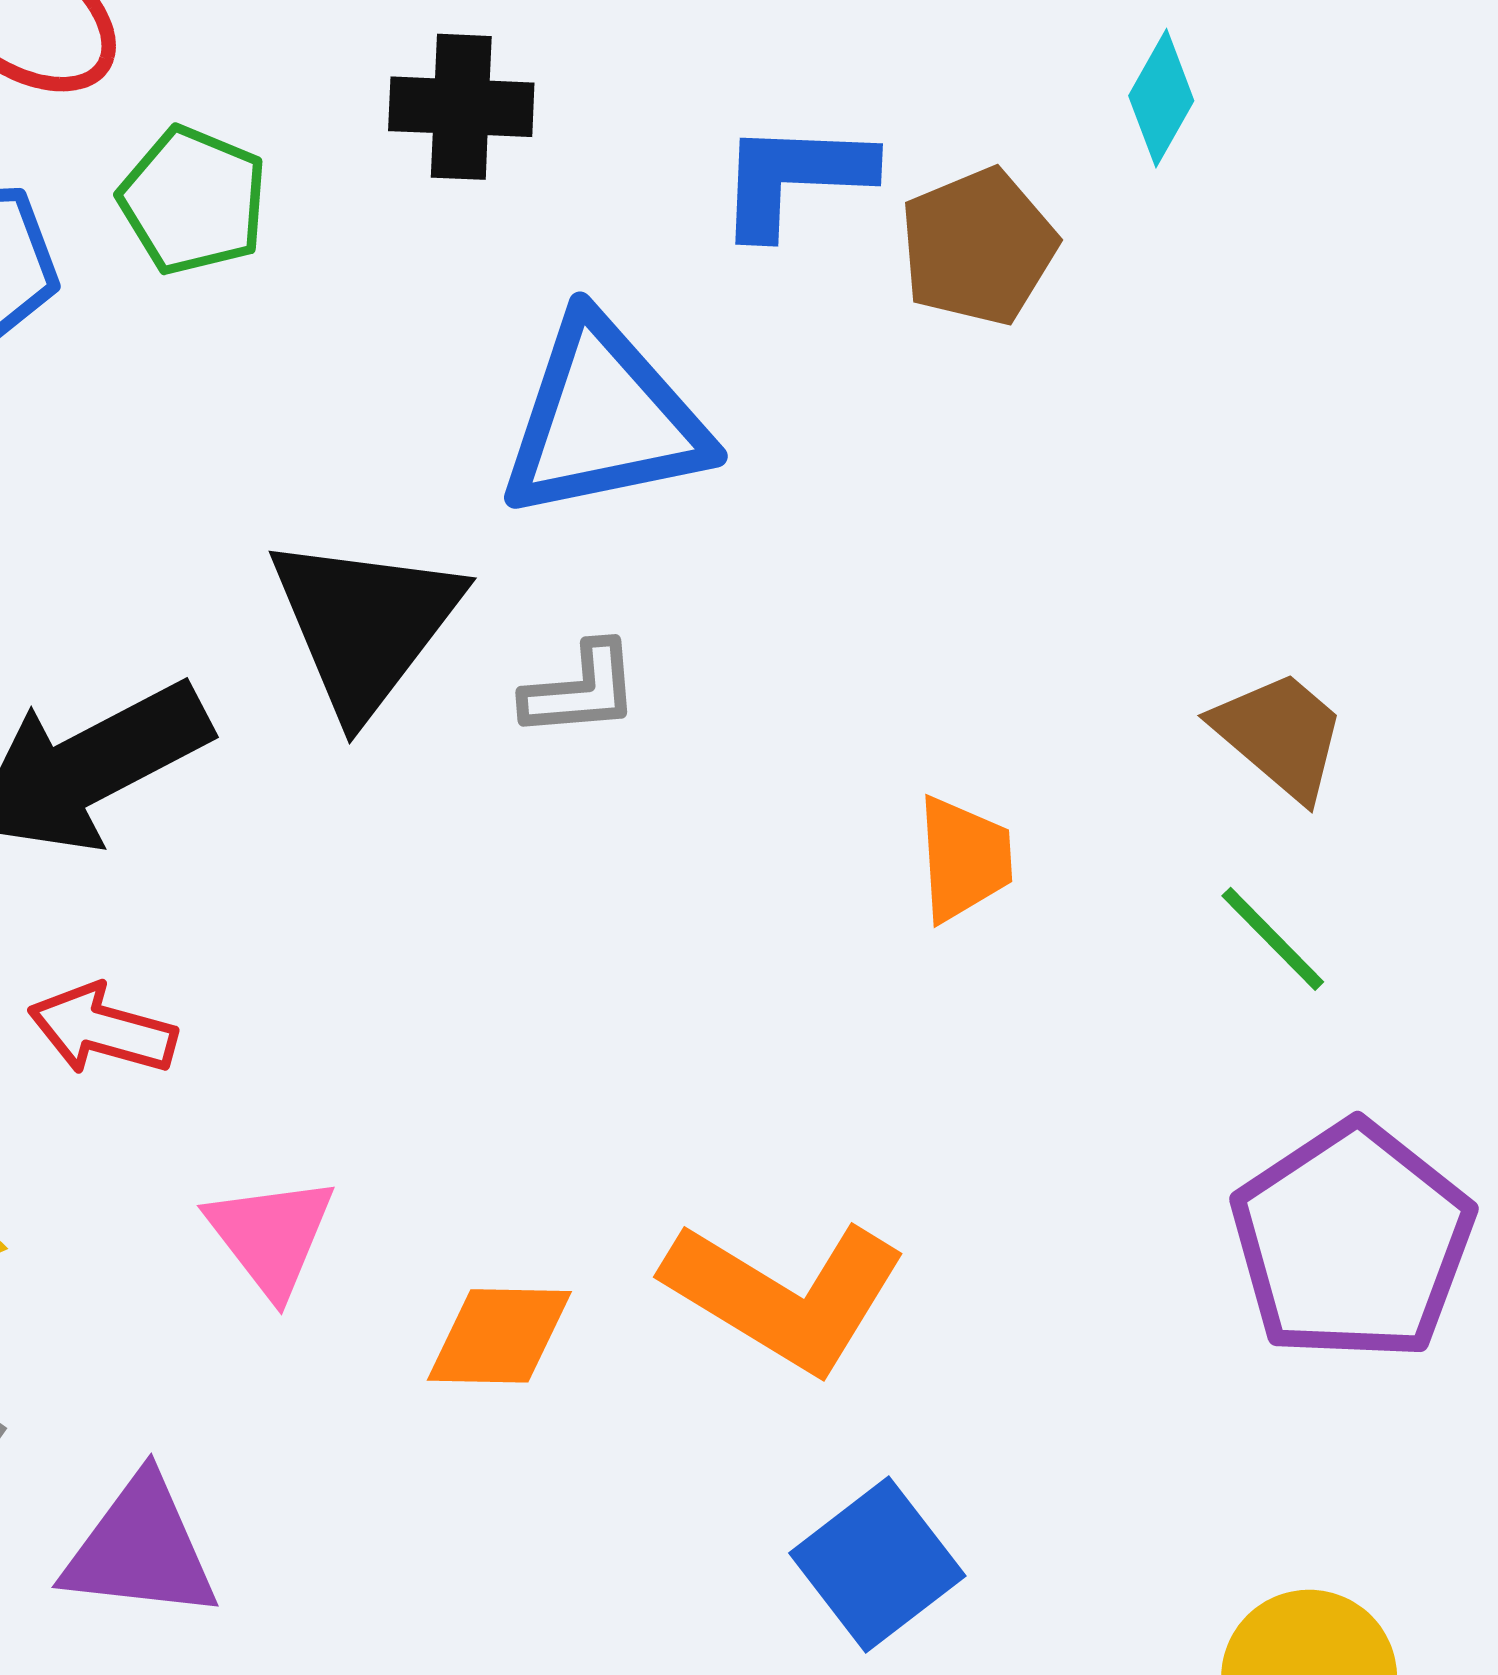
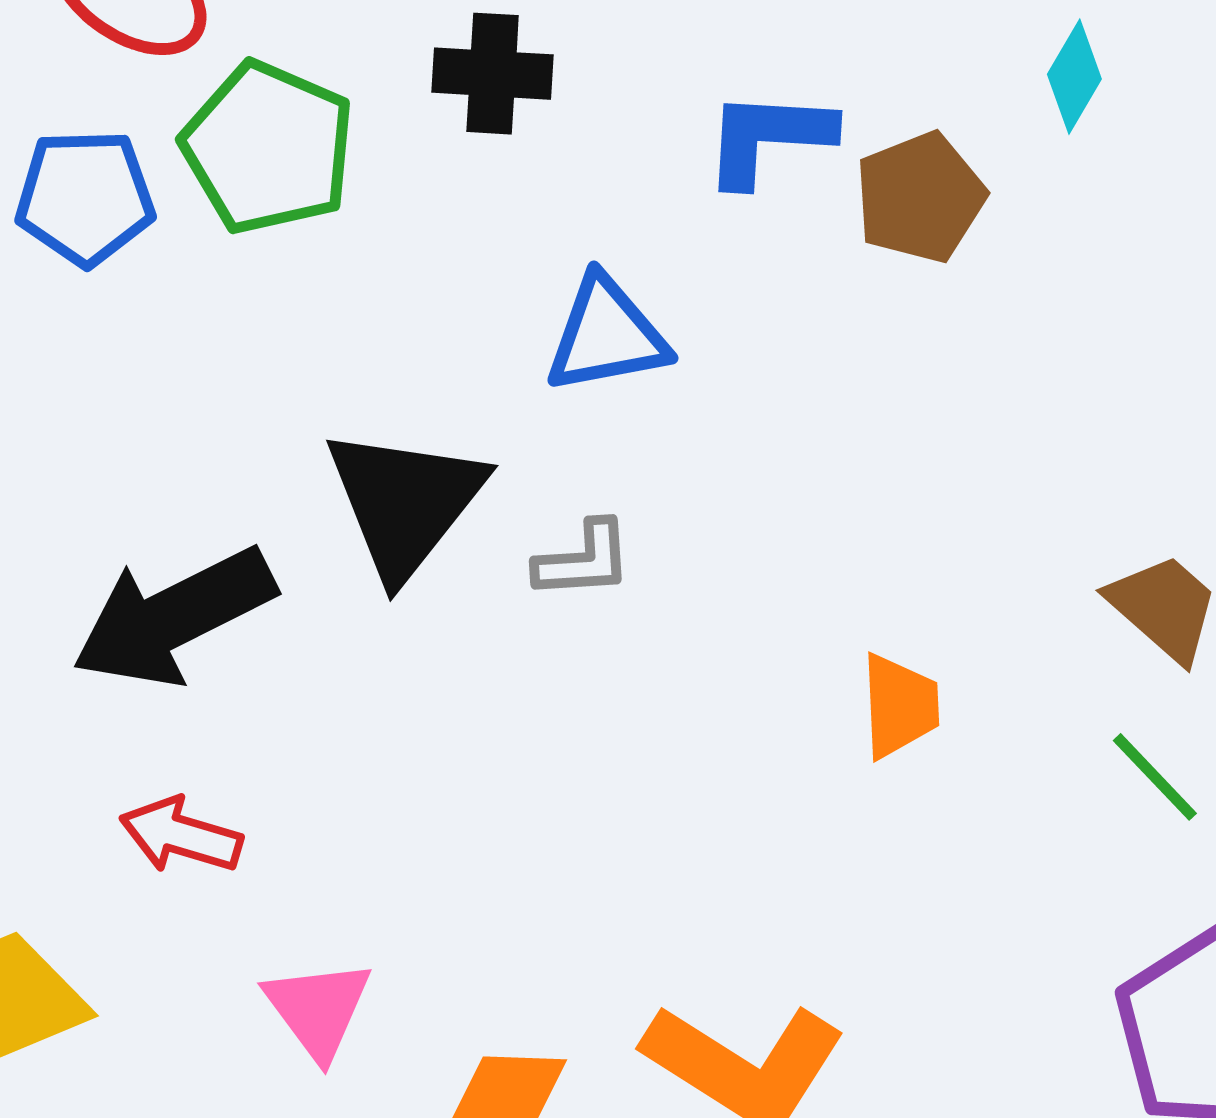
green pentagon: (193, 201) -> (268, 148), size x1.4
blue triangle: (604, 419) -> (607, 335), size x0.7

